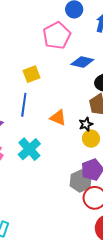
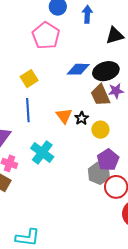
blue diamond: (82, 62) -> (78, 69), moved
orange triangle: (58, 118) -> (64, 116), turned 42
black star: (86, 124) -> (82, 118), moved

